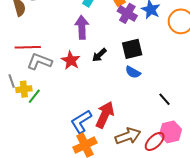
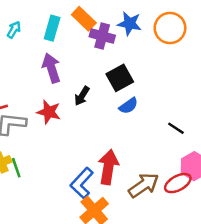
blue semicircle: (133, 72) -> (128, 106), turned -49
green line: (34, 96) -> (16, 168), turned -42
red ellipse: (155, 141) -> (178, 183), turned 30

